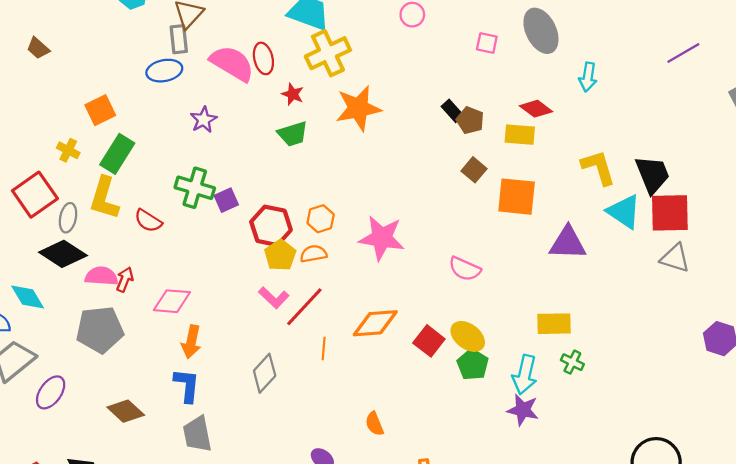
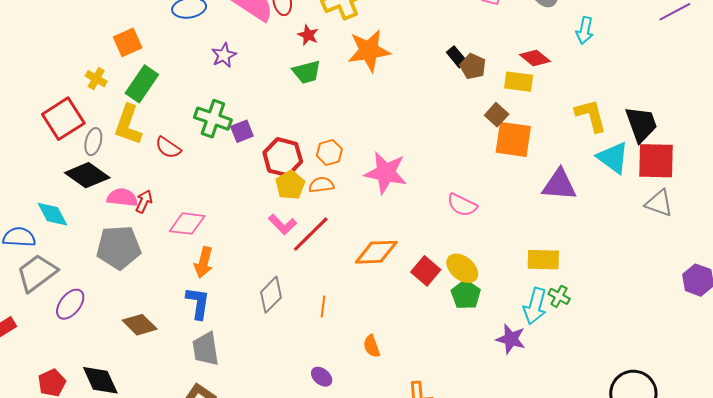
brown square: (474, 170) -> (497, 115), moved
orange line: (324, 348) -> (323, 307), moved
cyan arrow: (525, 375) -> (535, 306), moved

